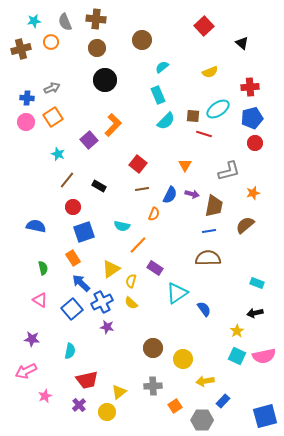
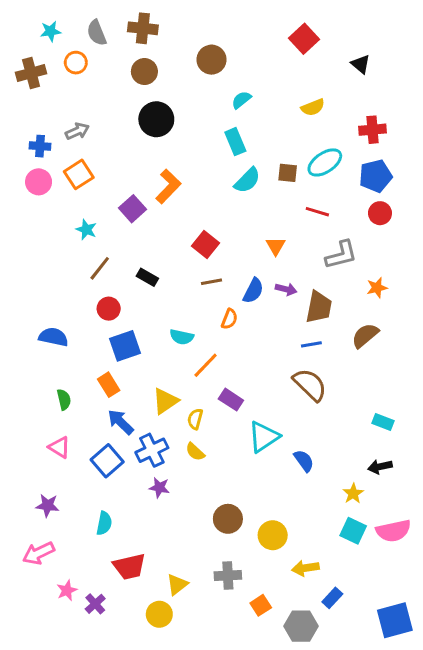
red line: (204, 134) -> (317, 212), moved
brown semicircle: (208, 258) -> (310, 385), turned 45
purple cross: (79, 405) -> (95, 604), moved

